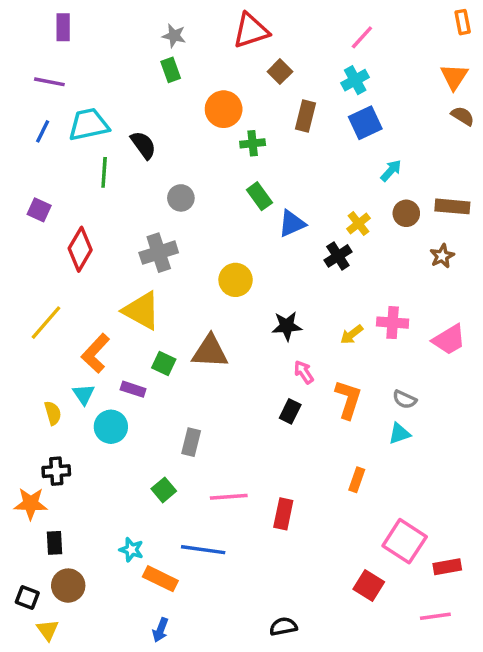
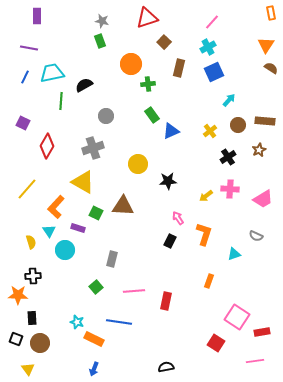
black semicircle: (143, 145) -> (84, 85), turned -84
black cross: (338, 256) -> (228, 157), moved
black star: (287, 326) -> (168, 181), moved
gray semicircle: (405, 399) -> (256, 236), moved
black square: (27, 597) -> (16, 339), moved

